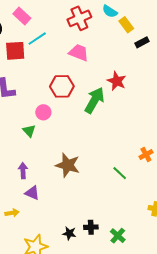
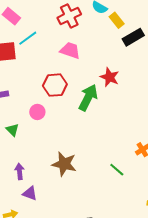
black rectangle: (142, 42) -> (133, 37), size x1.5
green triangle: (29, 131) -> (13, 130), moved

